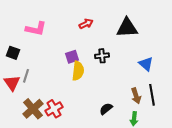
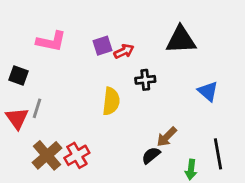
red arrow: (86, 24) -> (124, 51), moved
purple square: (72, 57) -> (103, 46), moved
black line: (152, 95) -> (218, 154), moved
brown arrow: (136, 96) -> (167, 137), moved, turned 63

